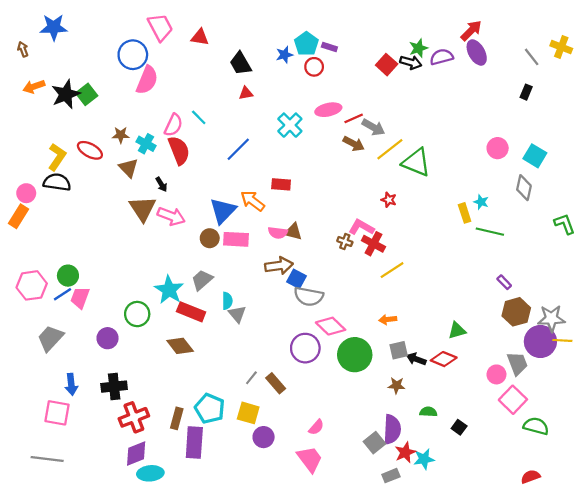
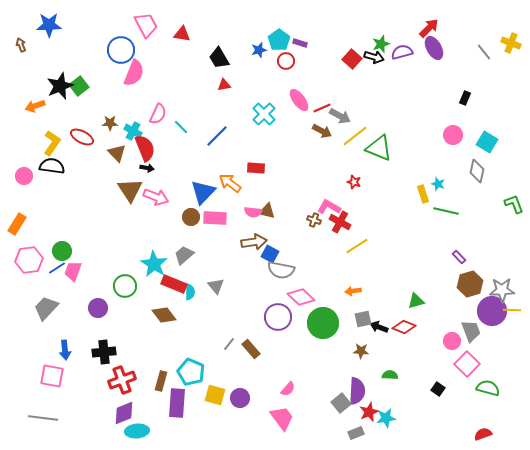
orange arrow: (34, 87) -> (35, 106), moved
black rectangle: (526, 92) -> (465, 98), moved
pink ellipse: (328, 110) -> (299, 100), turned 65
cyan line: (199, 117) -> (181, 127), moved
red semicircle: (179, 150) -> (145, 148), moved
black arrow: (161, 184) -> (147, 168), turned -48
orange rectangle: (19, 216) -> (17, 224), moved
cyan semicircle: (227, 301) -> (190, 292), moved
yellow square: (248, 413) -> (215, 395), moved
black square: (459, 427) -> (438, 389), moved

